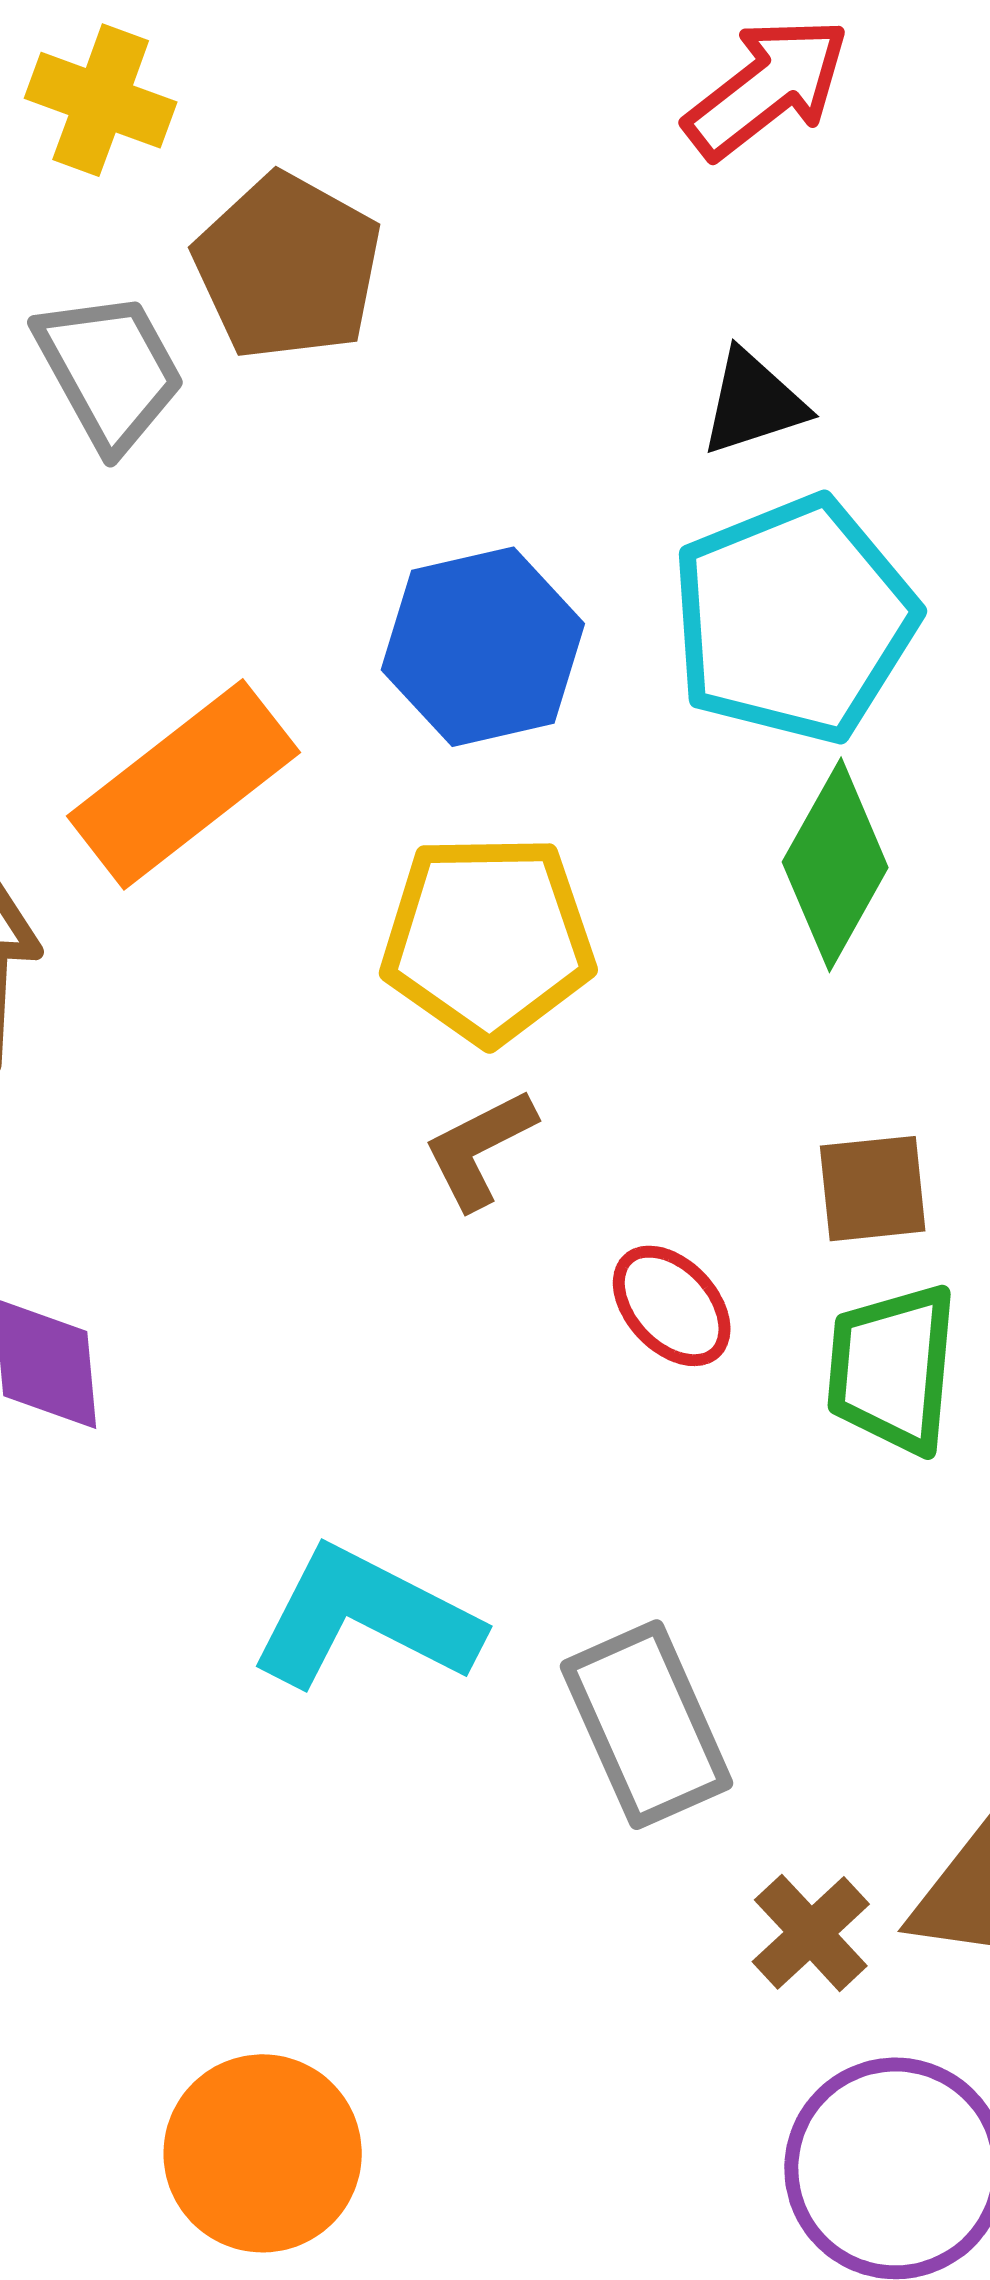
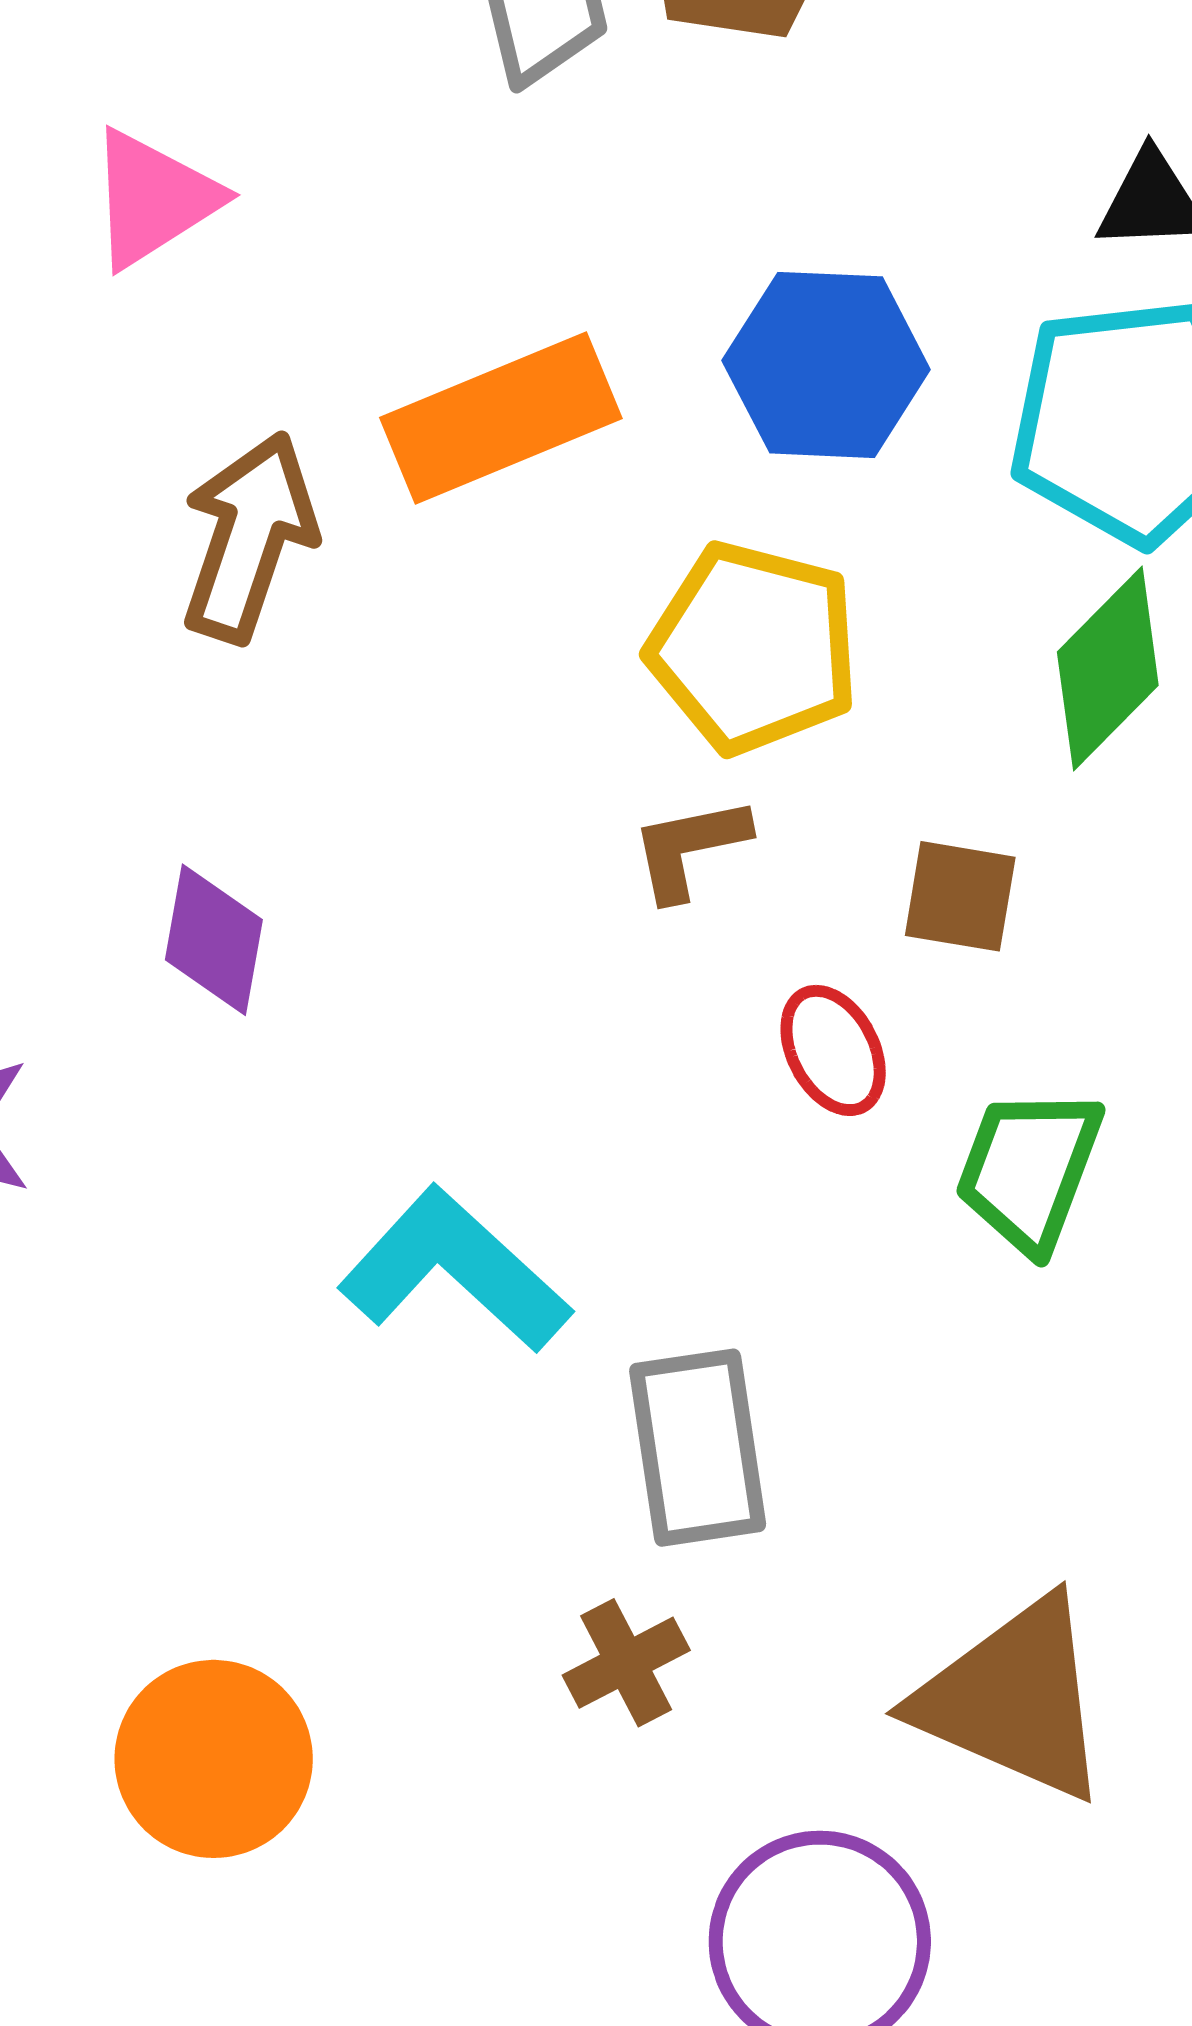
brown square: (873, 1189) -> (960, 896), moved
brown cross: (811, 1933) -> (626, 1663), moved

